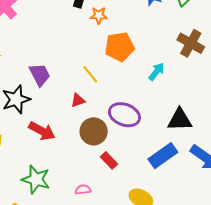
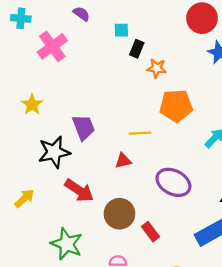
yellow line: (90, 74) -> (140, 133), turned -60
brown circle: (94, 131) -> (119, 214), moved

